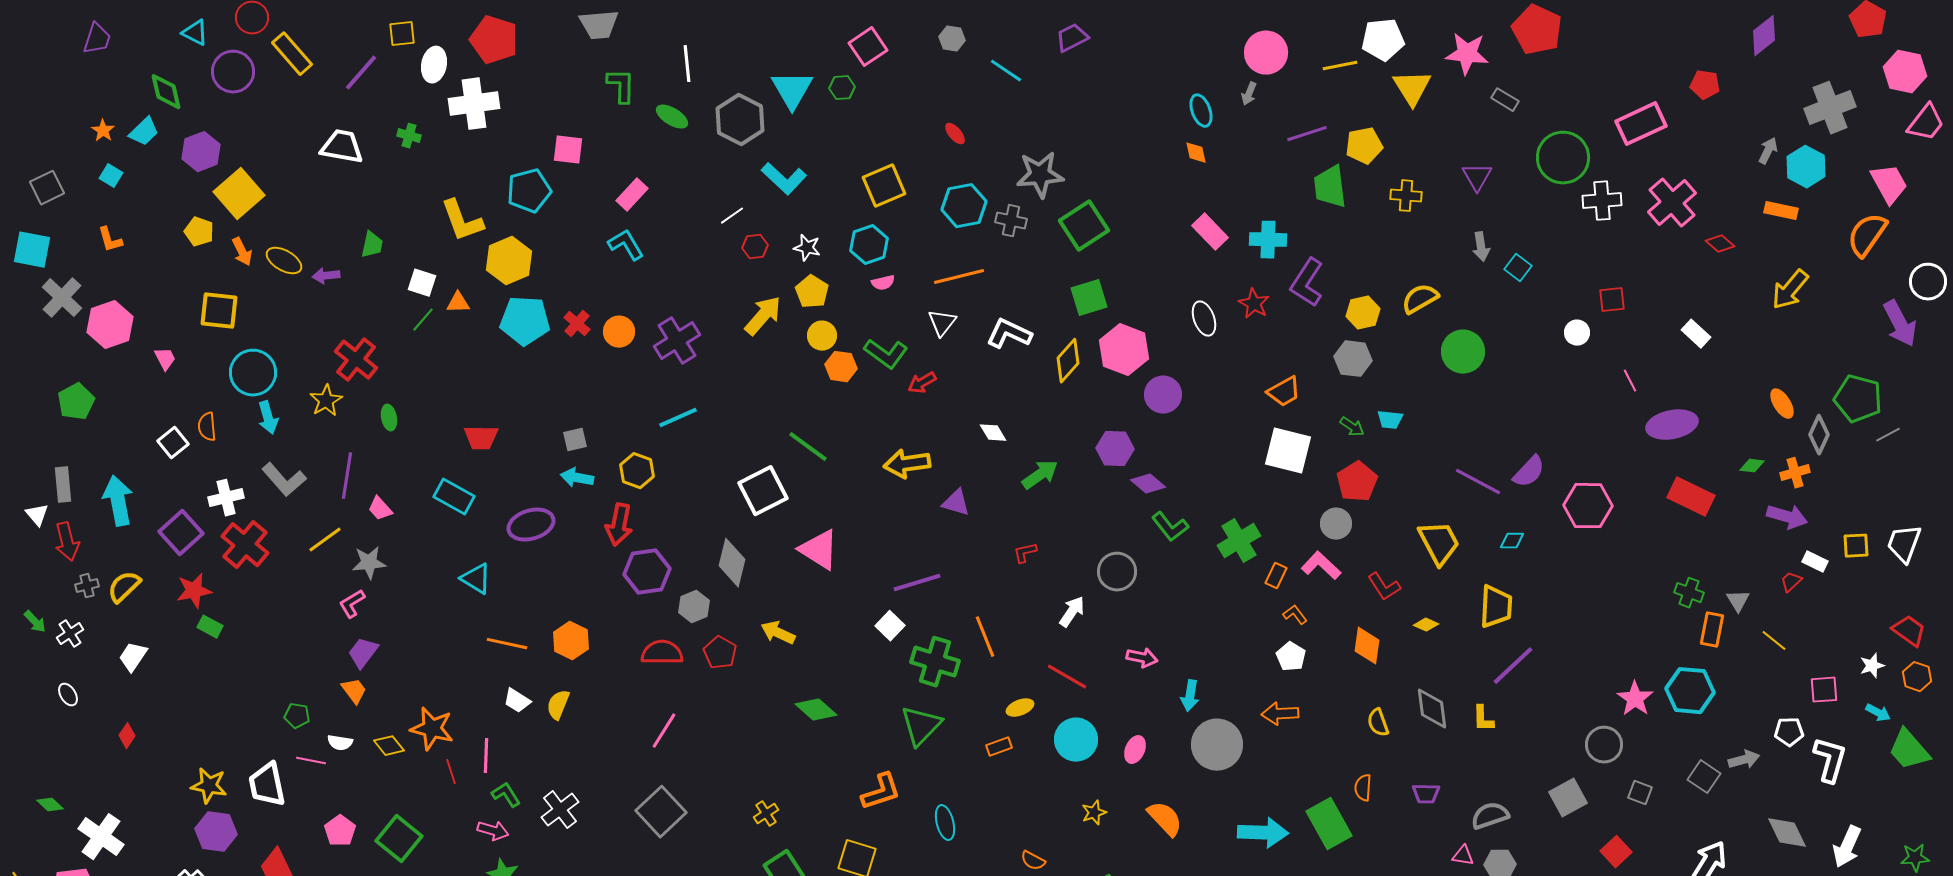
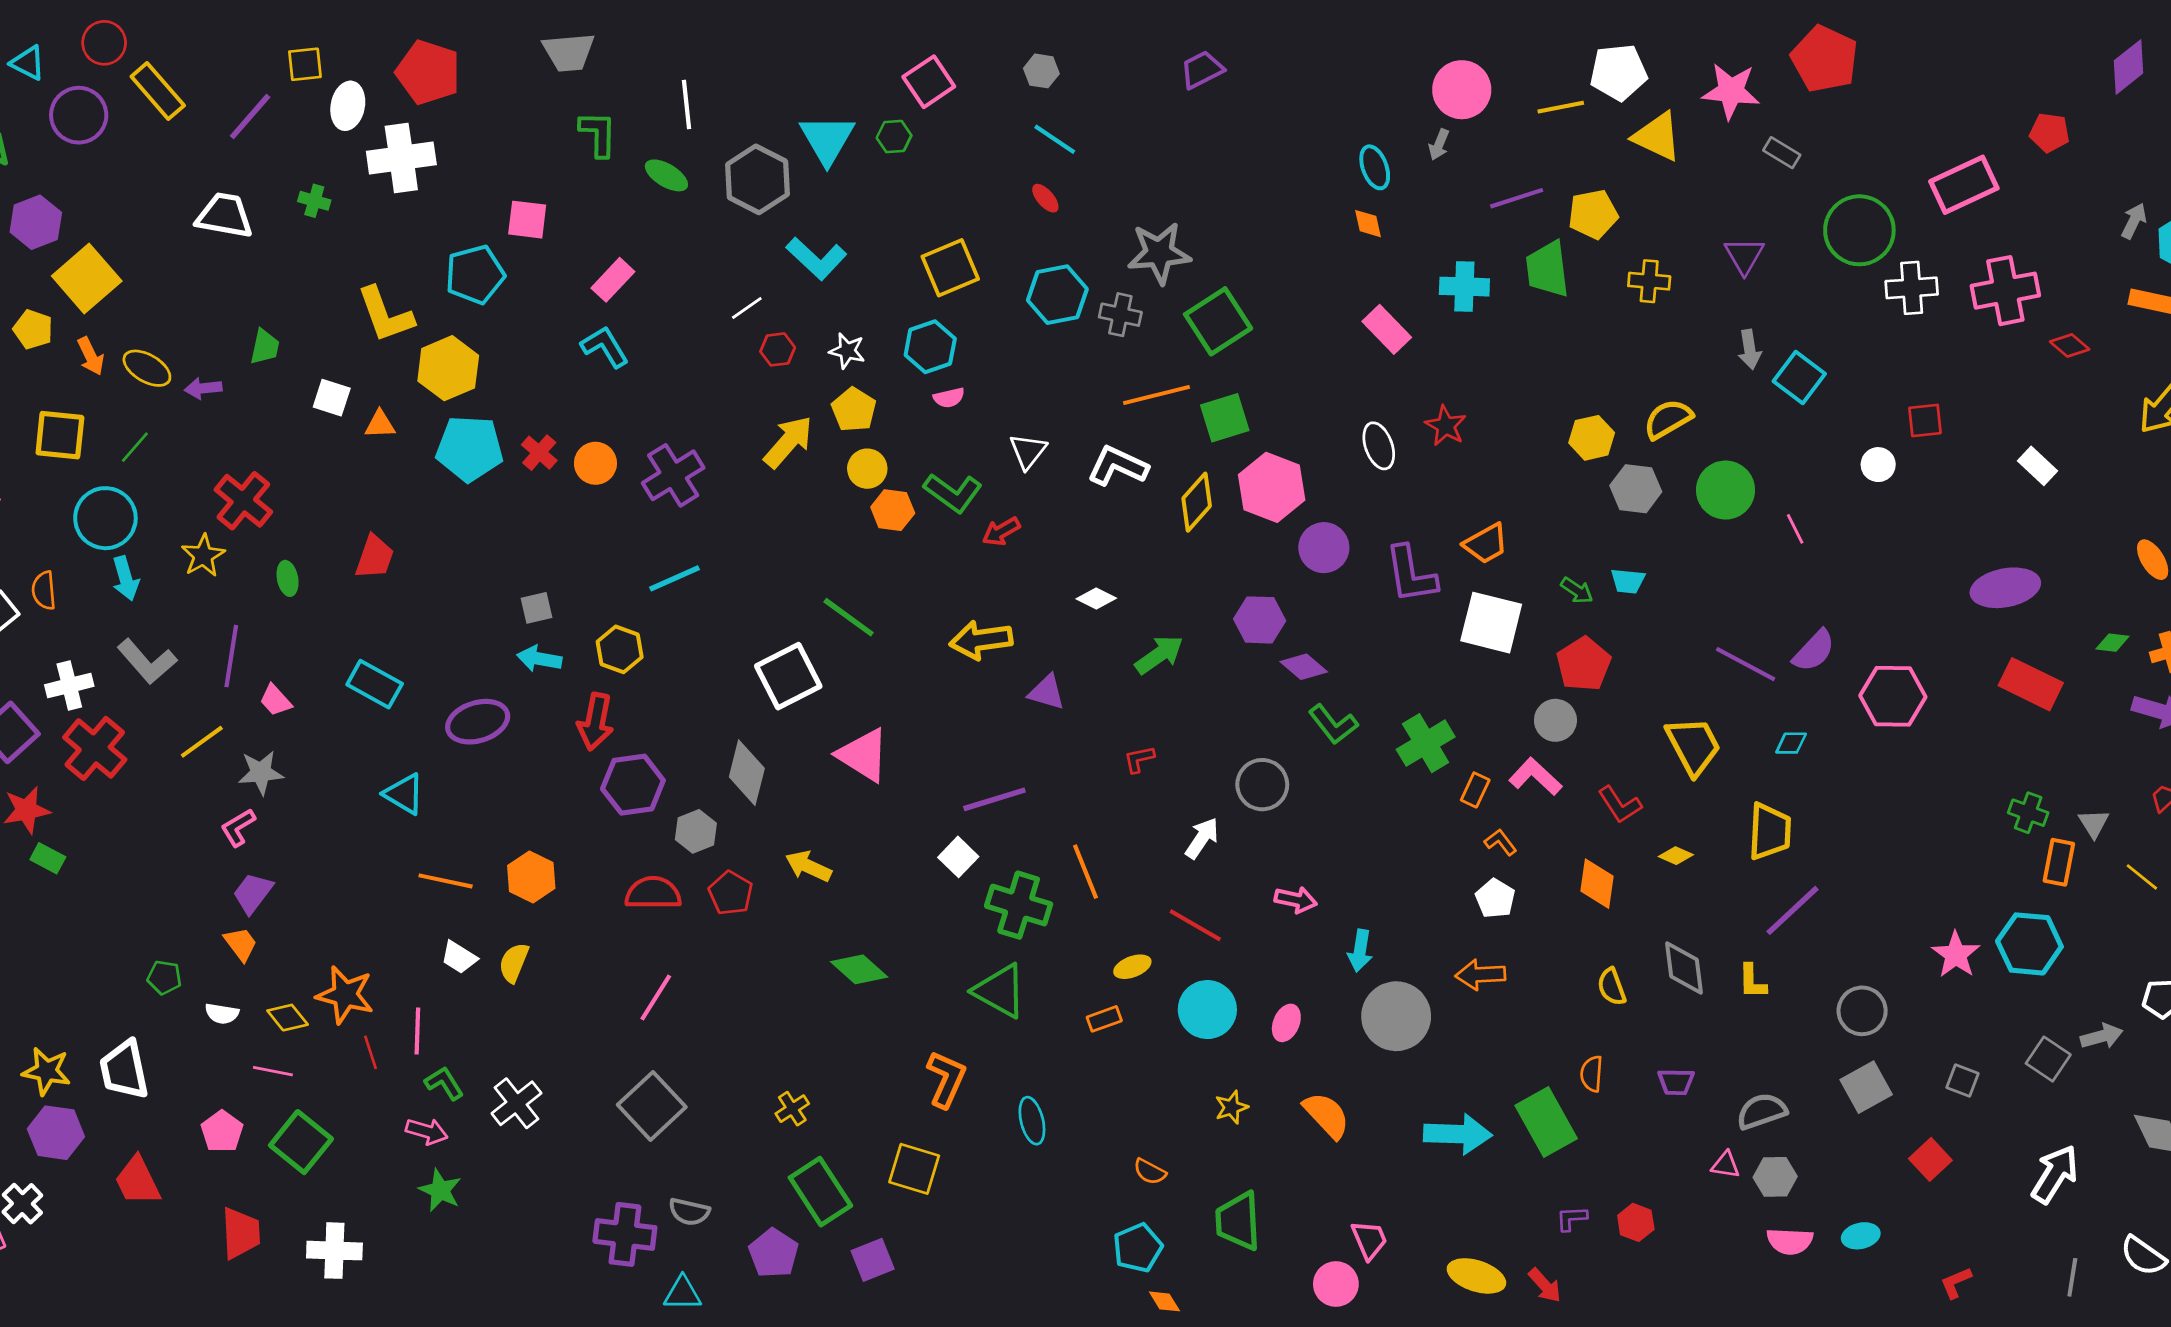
cyan line: (1006, 71) -> (1055, 139), moved
yellow triangle: (1412, 88) -> (1657, 137), turned -33
pink cross: (1672, 203) -> (2005, 291), turned 30
cyan cross: (1268, 240) -> (1464, 287), moved
cyan square: (1518, 268) -> (1799, 378), size x1.4
orange line: (959, 277) -> (1156, 395), moved
purple L-shape: (1307, 283) -> (1411, 574), moved, turned -42
green line: (423, 320) -> (135, 447), moved
gray hexagon: (1353, 359) -> (1636, 489), moved
pink line: (1630, 381) -> (1795, 529), moved
white diamond: (993, 433) -> (1096, 598), turned -32
red trapezoid: (481, 438) -> (375, 557), moved, turned -72
green triangle: (921, 726) -> (1000, 991), turned -45
gray circle: (1604, 745) -> (1862, 1011), moved
pink line: (311, 761) -> (273, 1071), moved
orange L-shape: (881, 792) -> (946, 1079), turned -48

